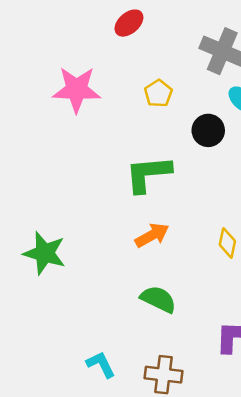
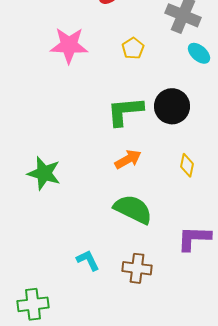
black circle: (208, 130) -> (172, 106), moved, size x1.4
green semicircle: (158, 299) -> (133, 209), size x1.4

